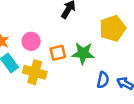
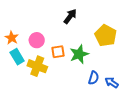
yellow pentagon: (113, 28) -> (106, 36), turned -30
green star: (83, 53) -> (79, 54), turned -30

